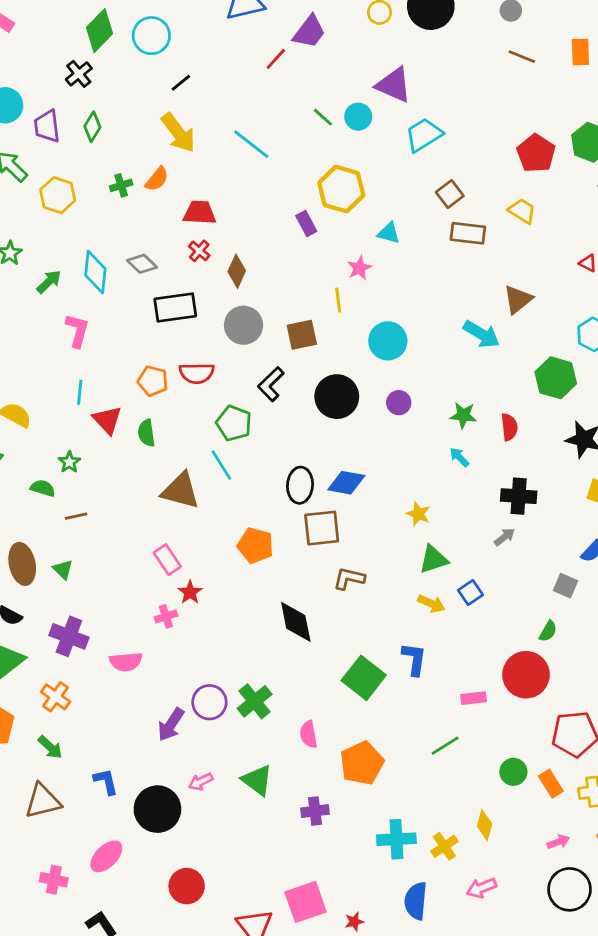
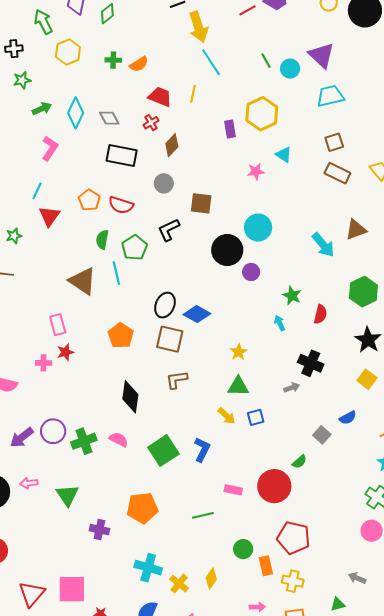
yellow arrow: (178, 133) -> (198, 27), moved
yellow line: (338, 300) -> (193, 94), moved
gray circle: (243, 325) -> (164, 183), size x0.7
black circle: (337, 397) -> (227, 250), moved
green semicircle: (146, 433) -> (102, 240), moved
brown L-shape: (349, 578) -> (177, 380), turned -40
pink semicircle: (309, 734) -> (119, 439), moved, turned 108
yellow cross: (444, 846) -> (179, 584), turned -36

